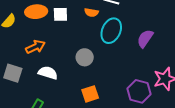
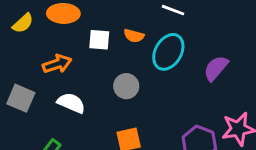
orange semicircle: (91, 12) -> (134, 36), moved
white square: (60, 14) -> (99, 40), moved

